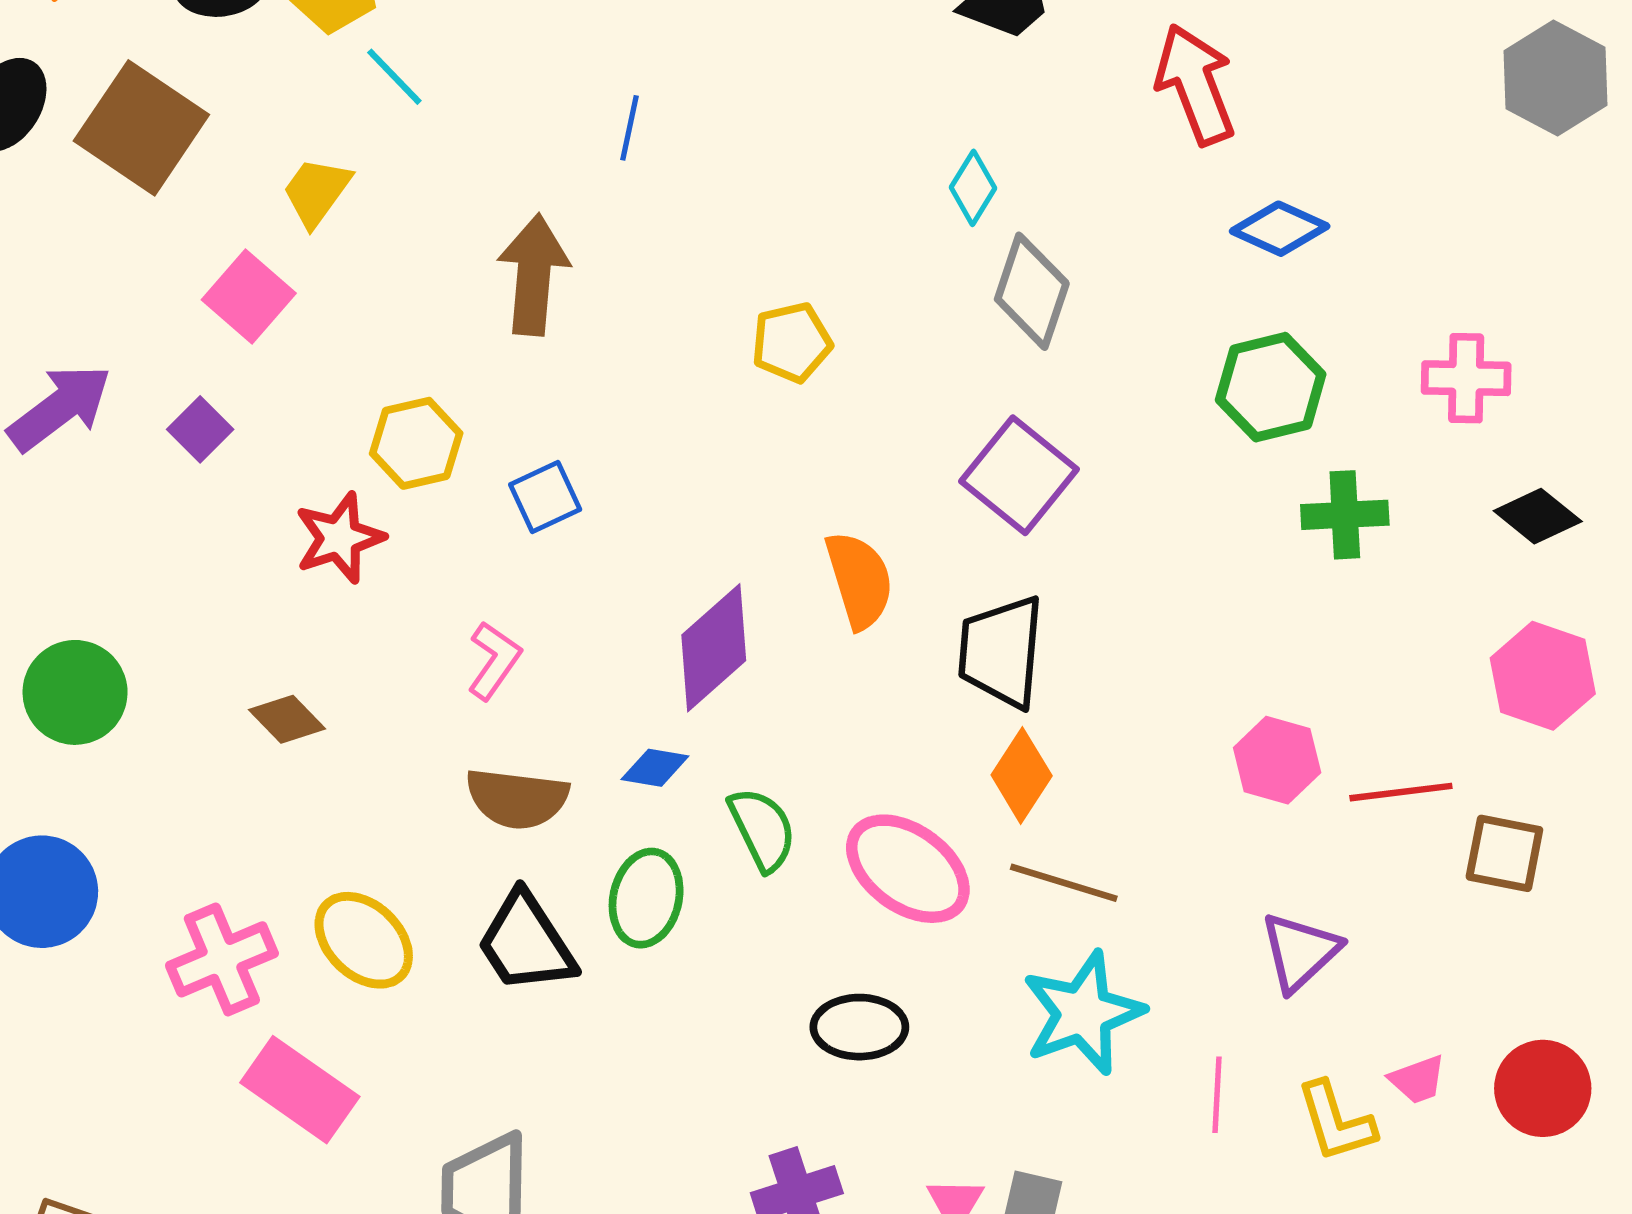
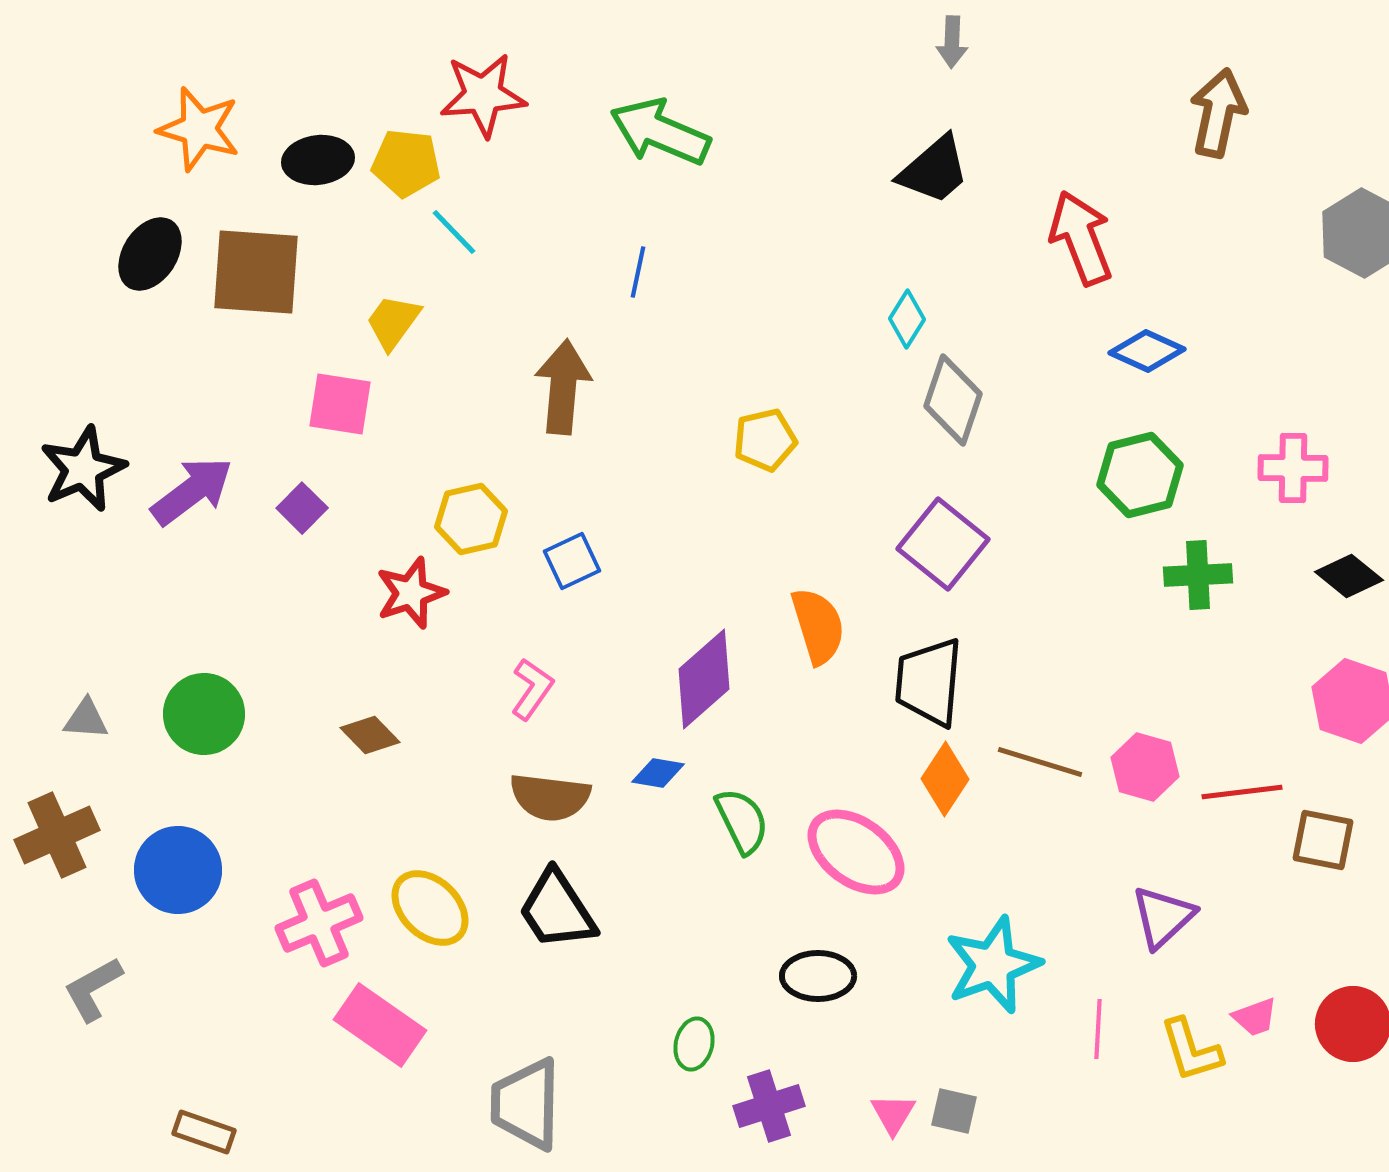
brown square: (141, 128) -> (256, 272), turned -30
pink square: (249, 296) -> (340, 404), turned -32
brown line: (1064, 883) -> (1040, 762), moved
green ellipse: (646, 898) -> (694, 1044), moved, size x0.7

